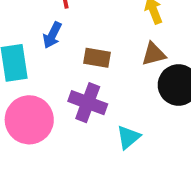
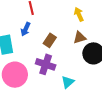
brown rectangle: (97, 58) -> (50, 40), turned -64

